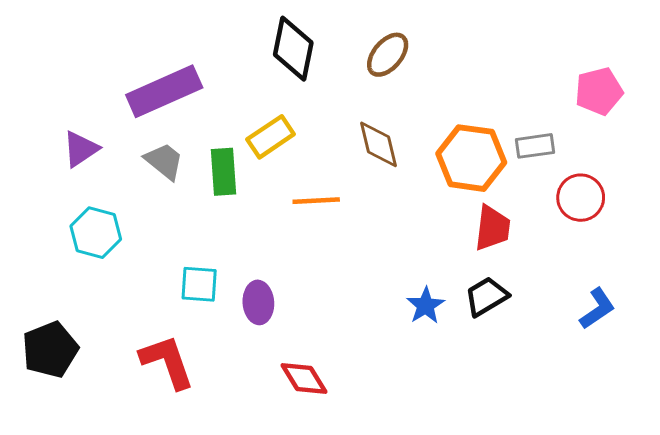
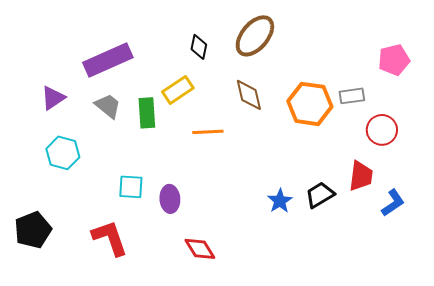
black diamond: (293, 49) -> (199, 47), moved, size x0.6
brown ellipse: (388, 55) -> (255, 36), size x1.4
red trapezoid: (492, 228) -> (361, 176), moved

